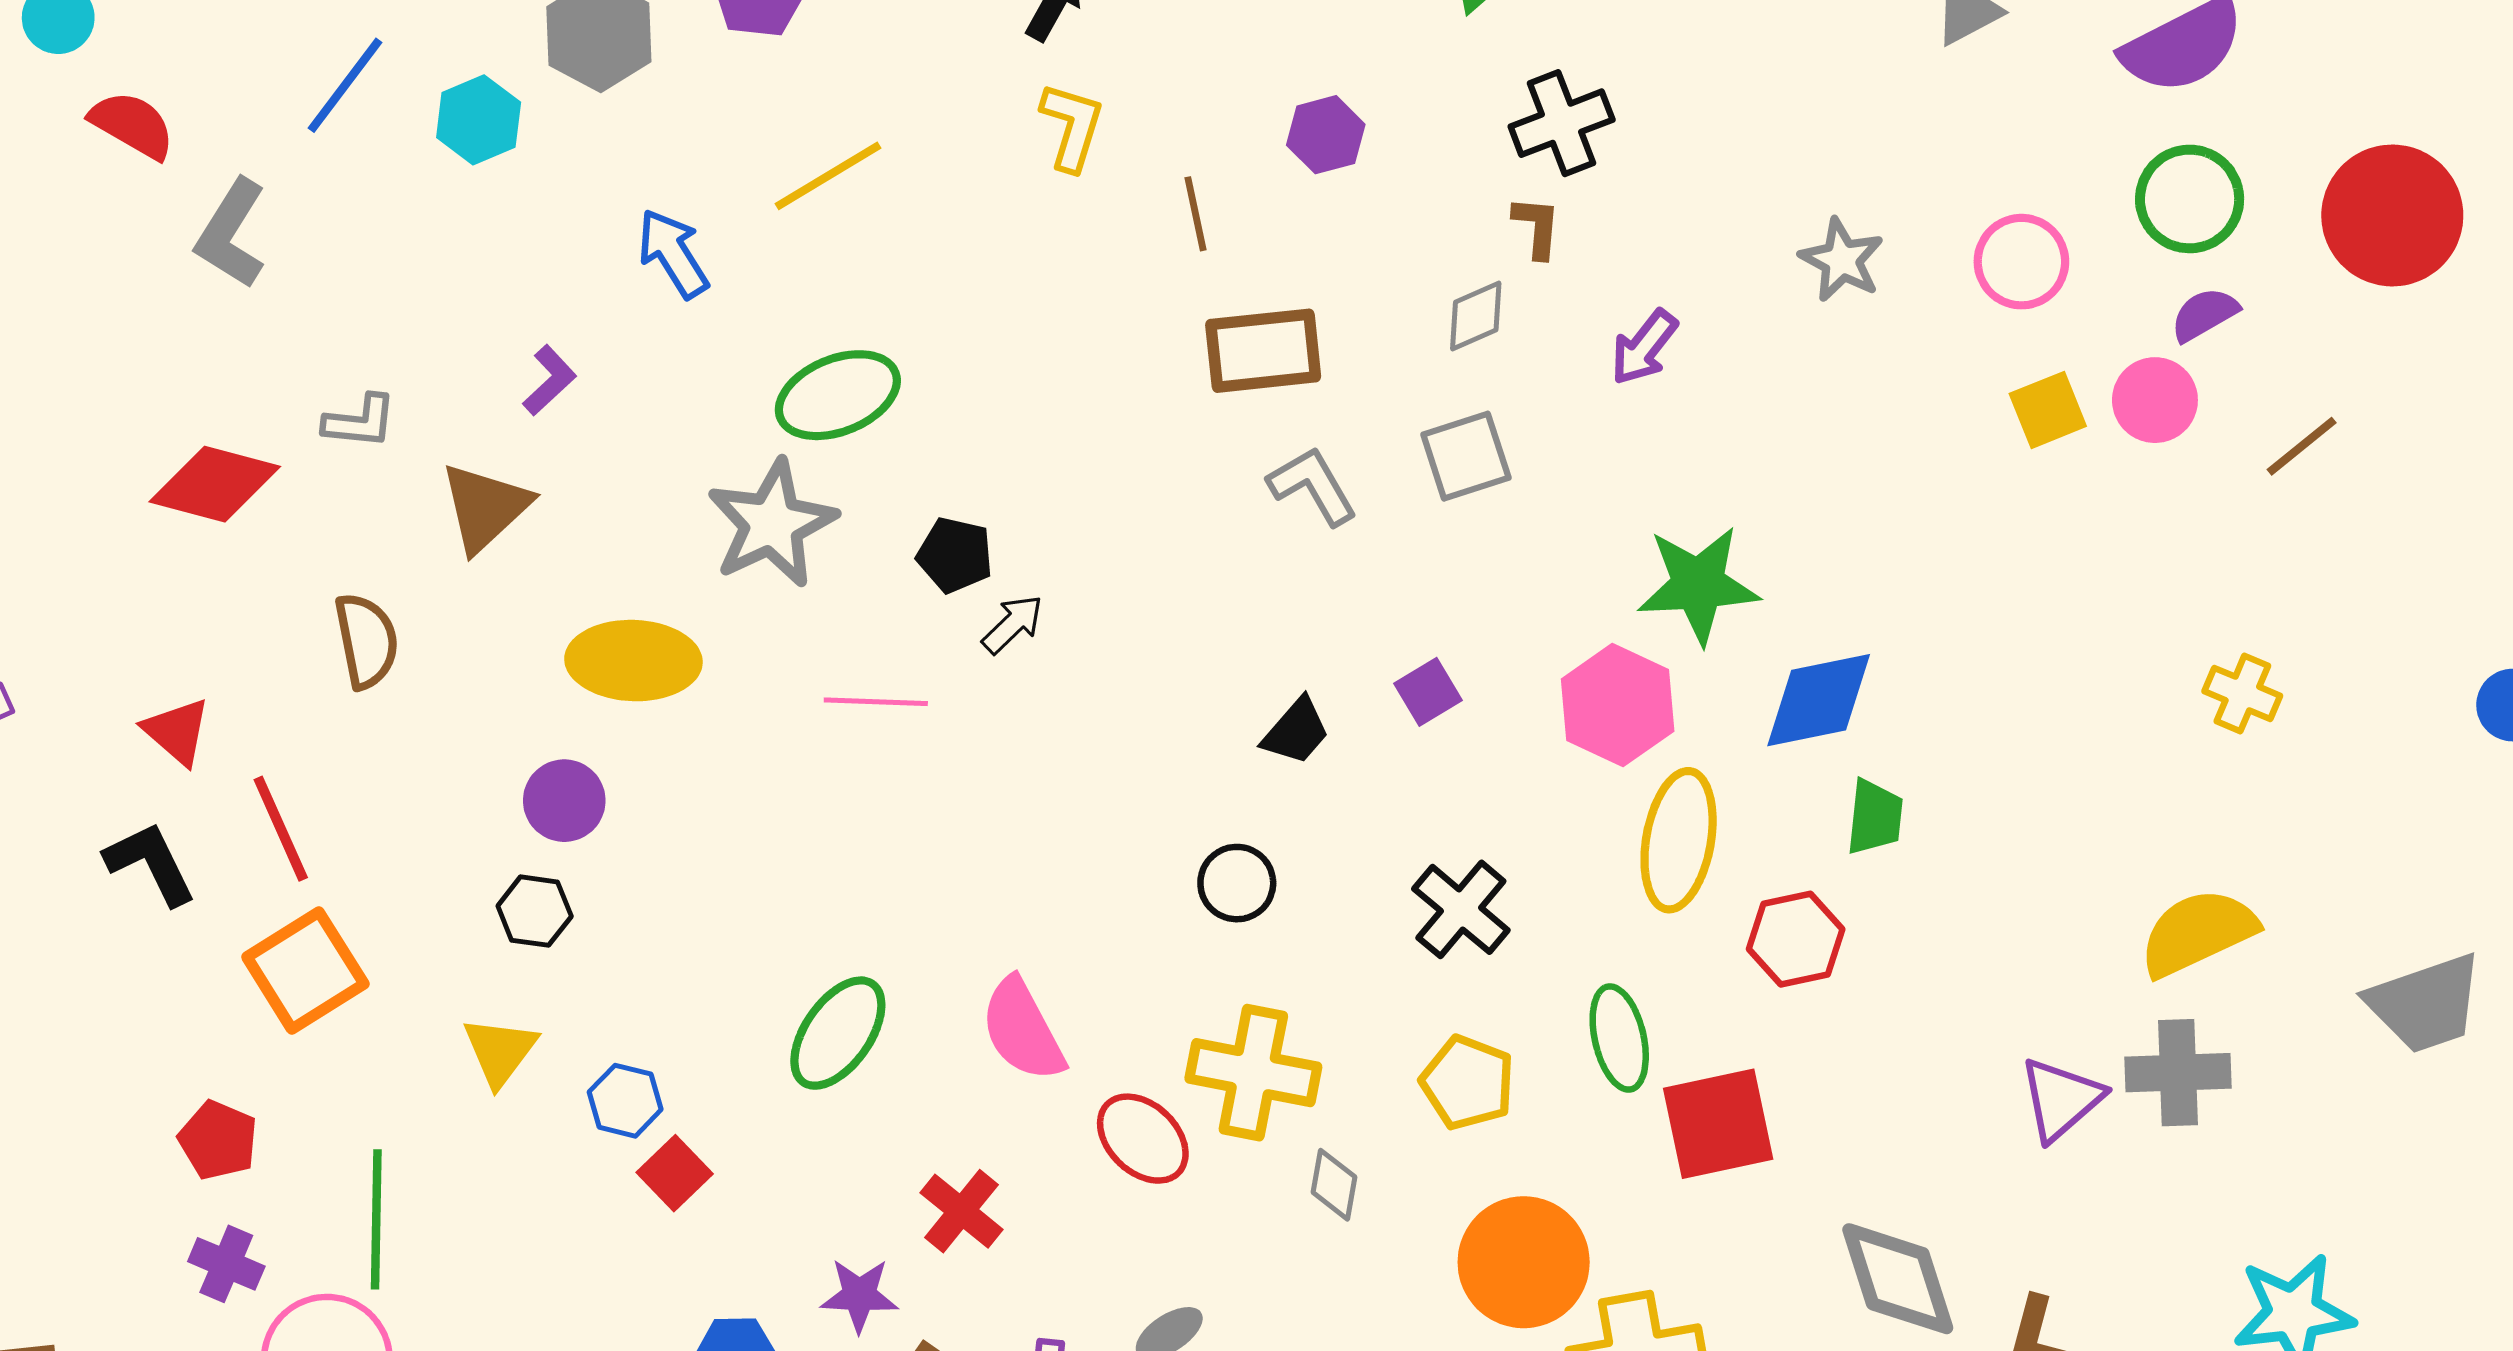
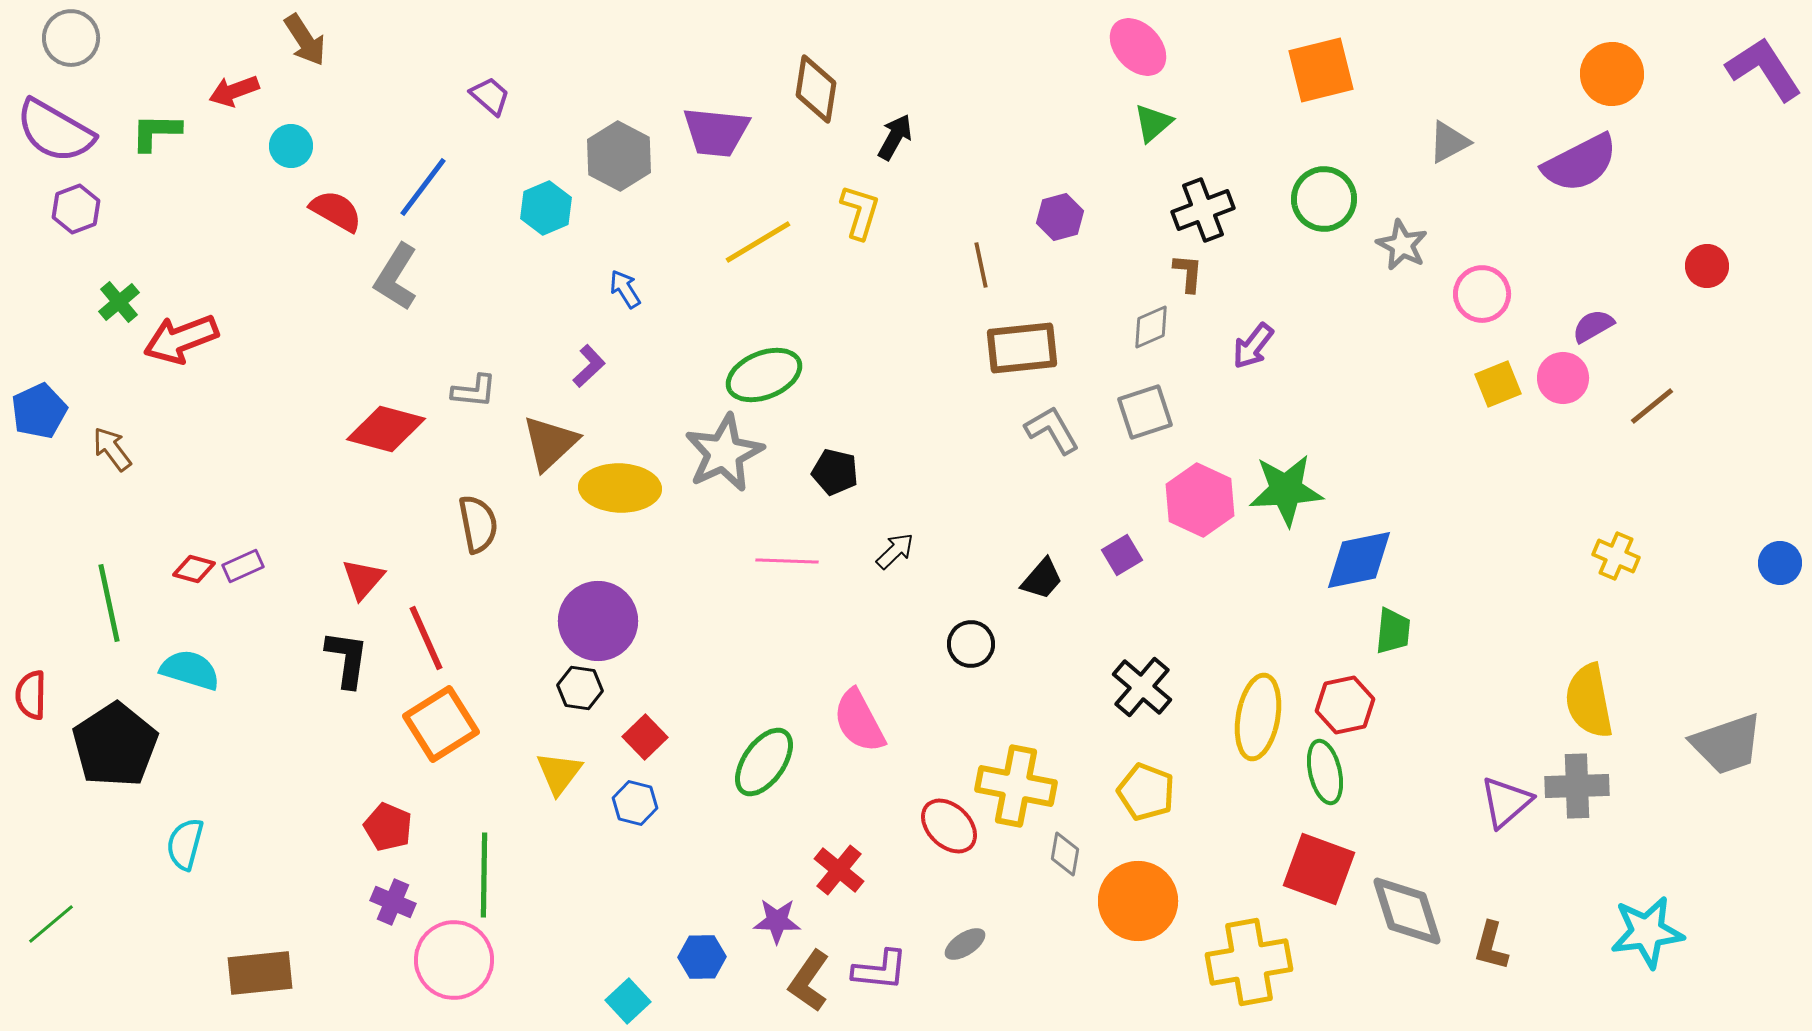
blue line: (345, 85) -> (423, 187), moved
yellow L-shape: (1072, 126) -> (860, 212), moved
green circle: (2190, 199) -> (1324, 199), moved
red circle: (2392, 215) -> (1707, 266), size x0.5
blue arrow: (673, 253) -> (625, 289), moved, size x0.7
gray star: (1842, 260) -> (1402, 245), moved
black arrow: (1013, 624) -> (895, 551), moved
yellow ellipse: (633, 661) -> (620, 488), moved
pink hexagon: (1618, 705) -> (1200, 500), moved
red triangle: (177, 731) -> (363, 579), turned 30
purple circle: (564, 801) -> (598, 621), size x1.6
yellow ellipse: (1679, 840) -> (1258, 717), moved
black L-shape: (150, 863) -> (347, 659), turned 34
black circle: (1237, 883) -> (971, 644), moved
yellow semicircle: (2198, 933) -> (1589, 701), turned -76
pink semicircle: (1022, 1030) -> (859, 721), moved
green ellipse: (1619, 1038) -> (1325, 772), moved
red square: (1718, 1124) -> (1319, 869), moved, turned 32
red square: (675, 1173) -> (645, 737), moved
orange circle: (1524, 1262) -> (1138, 901), moved

